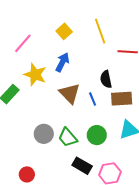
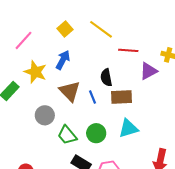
yellow line: (100, 31) -> (101, 29), turned -35
gray circle: (44, 134) -> (45, 115), moved

